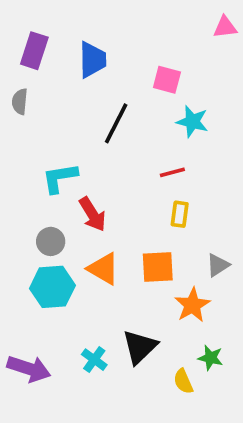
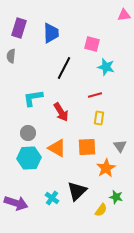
red arrow: (92, 214) -> (61, 112), moved
gray triangle: (218, 265) -> (120, 146), turned -32
yellow semicircle: (183, 381) -> (101, 210), turned -120

